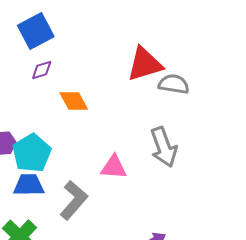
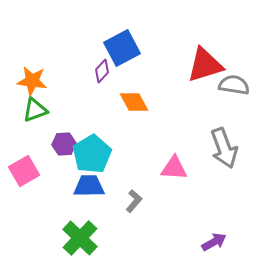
blue square: (36, 31) -> (122, 48), moved
purple diamond: (42, 70) -> (102, 71), turned -30
gray L-shape: (74, 200) -> (134, 201), size x0.6

